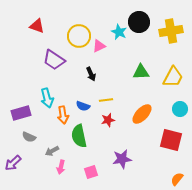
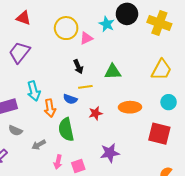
yellow cross: (171, 31) -> (159, 23), turned 30
purple trapezoid: (54, 60) -> (19, 52), moved, turned 95
green triangle: (141, 72) -> (113, 72), moved
yellow line: (106, 100) -> (85, 87), moved
orange ellipse: (142, 114) -> (130, 107), turned 45
pink arrow: (61, 167) -> (58, 162), moved

